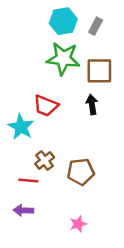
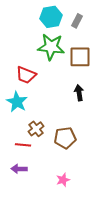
black arrow: (92, 105) -> (79, 93), moved
red trapezoid: (46, 106) -> (26, 75), moved

